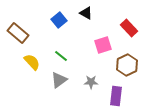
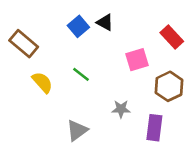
black triangle: (86, 13) -> (105, 22), moved
gray triangle: (59, 80) -> (77, 130), moved

